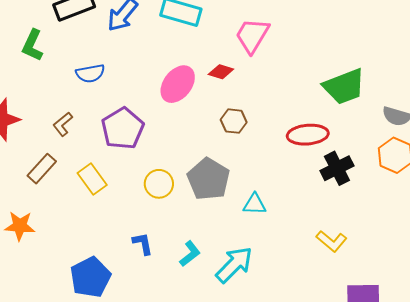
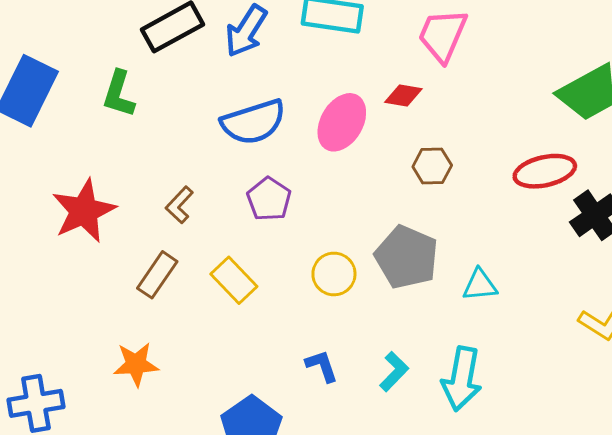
blue semicircle: (90, 73) -> (253, 122), moved, size x1.5
purple pentagon: (123, 128) -> (269, 199), size x0.7
cyan arrow: (234, 265) -> (462, 379), turned 153

